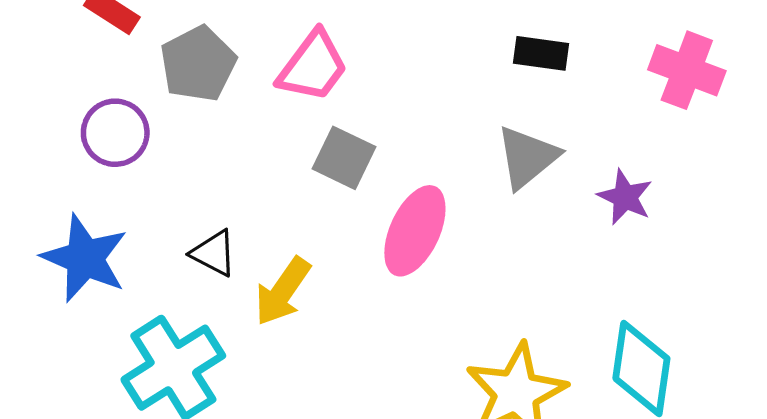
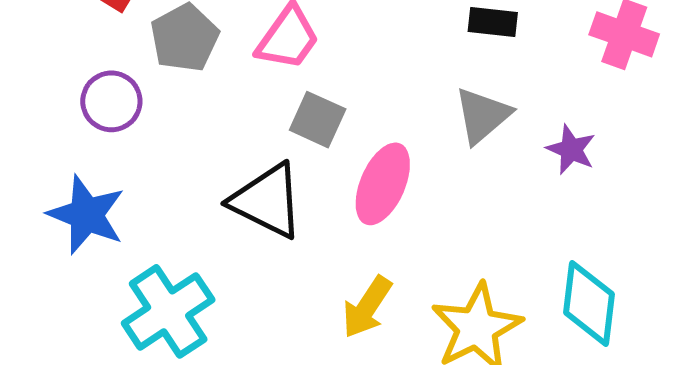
black triangle: (214, 253) -> (267, 201), moved, size x1.8
yellow arrow: (283, 291) -> (367, 307), moved

